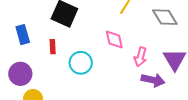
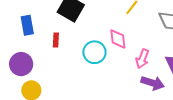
cyan circle: (81, 63) -> (94, 52), moved

